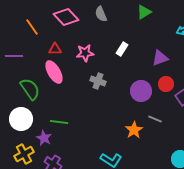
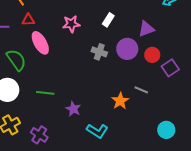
red triangle: (55, 49) -> (28, 20), moved
gray cross: (98, 81) -> (99, 52), moved
purple circle: (141, 91) -> (127, 49), moved
purple star: (44, 138) -> (73, 109), moved

